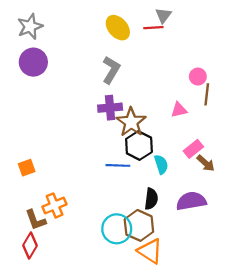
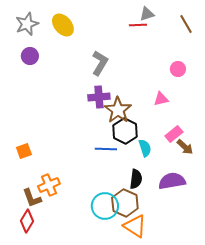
gray triangle: (163, 15) -> (147, 14), turned 35
yellow ellipse: (118, 28) -> (63, 25), moved
purple circle: (33, 62) -> (30, 56), size x0.7
brown line: (207, 94) -> (186, 24), moved, turned -36

